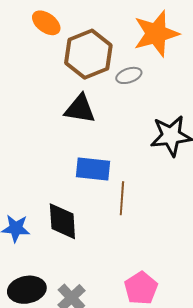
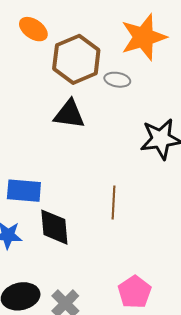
gray ellipse: (129, 75) -> (117, 80), turned 30
blue rectangle: (93, 169) -> (24, 191), moved

